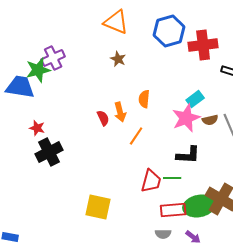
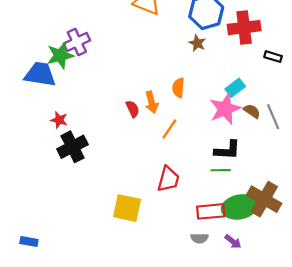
brown star: (118, 59) -> (197, 43), moved
brown semicircle: (210, 120) -> (252, 111), turned -133
green line: (172, 178) -> (221, 170), moved
red trapezoid: (151, 181) -> (168, 179), moved

